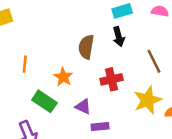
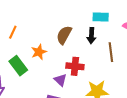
brown line: (154, 61) -> (111, 52), moved
purple triangle: (83, 107) -> (60, 80), moved

